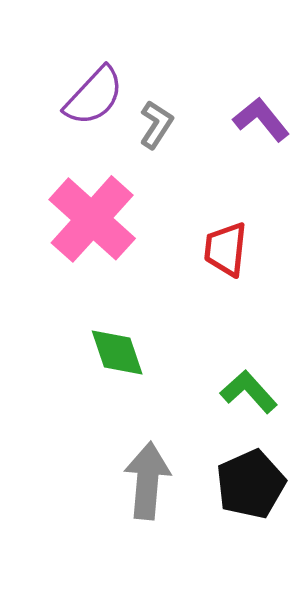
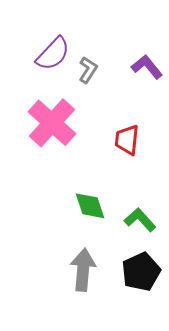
green diamond: (117, 352) -> (90, 206), moved

